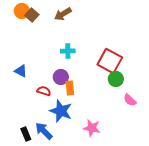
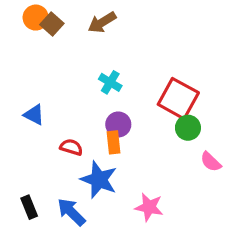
cyan cross: (68, 51) -> (110, 82), turned 32
purple circle: (61, 77) -> (118, 124), moved
black rectangle: (26, 134) -> (29, 207), moved

